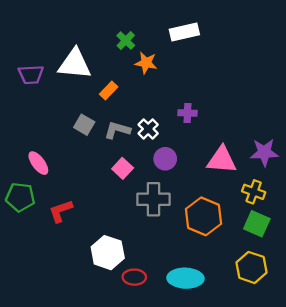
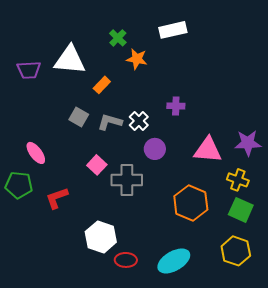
pink square: (123, 168) -> (97, 165), moved
gray cross: (153, 199) -> (127, 180), moved
cyan ellipse: (185, 278) -> (174, 261), turned -32

